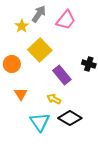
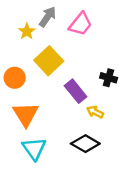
orange triangle: (21, 94) -> (26, 114), size x1.6
yellow arrow: (54, 99) -> (95, 112), moved
cyan triangle: (40, 122) -> (34, 148), moved

